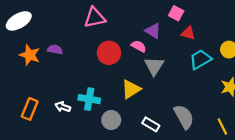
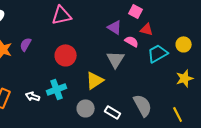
pink semicircle: (139, 46) -> (132, 41), moved
purple semicircle: (55, 50) -> (26, 44), turned -72
red circle: (109, 53) -> (66, 55), moved
cyan cross: (89, 99) -> (57, 89), turned -30
gray circle: (111, 120) -> (86, 108), moved

